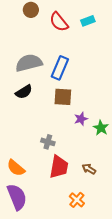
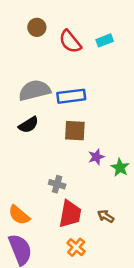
blue rectangle: (60, 68) -> (71, 96), turned 60
orange cross: (77, 200) -> (76, 247), moved

